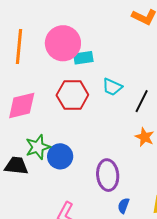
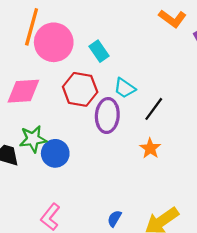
pink circle: (63, 43) -> (54, 42), moved
cyan rectangle: (83, 58) -> (99, 51), turned 54
purple ellipse: (108, 175) -> (107, 116), moved

